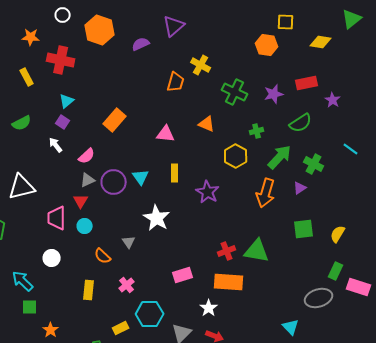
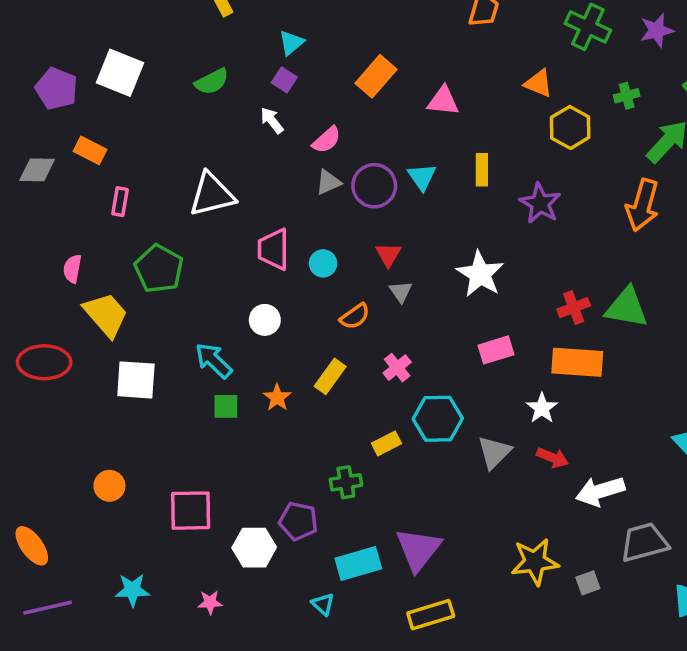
pink triangle: (166, 134) -> (443, 101), moved
yellow hexagon: (236, 156) -> (570, 127), moved
red triangle: (81, 201) -> (388, 255), moved
white star: (157, 218) -> (480, 274), moved
orange semicircle: (103, 256) -> (355, 316), turned -78
yellow rectangle: (89, 290) -> (330, 376), turned 30
orange star: (51, 330) -> (277, 398), moved

